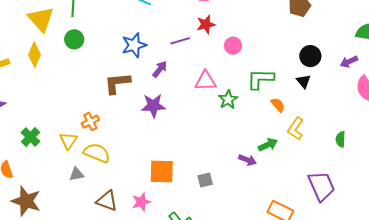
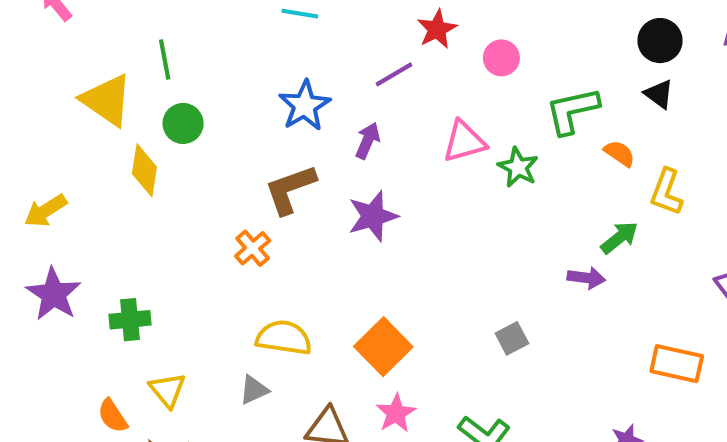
yellow diamond: (35, 55) -> (144, 170), moved
orange cross: (90, 122) -> (253, 248), moved
green cross: (30, 137) -> (130, 320), moved, turned -36
yellow triangle: (68, 141) -> (168, 390), moved
orange square: (162, 172) -> (383, 347), moved, turned -32

